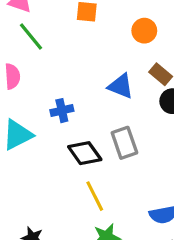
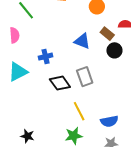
yellow line: (95, 196) -> (79, 111), moved

